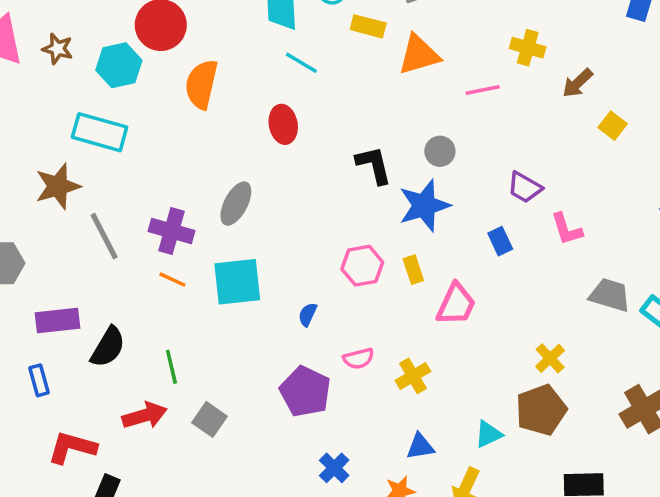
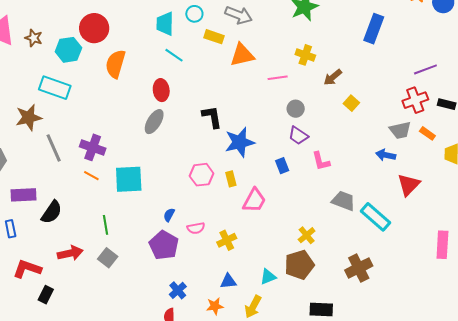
gray circle: (440, 151) -> (296, 109), moved
gray ellipse: (236, 204) -> (154, 122), moved
blue semicircle: (308, 315) -> (169, 215), moved
green line: (171, 367) -> (106, 225), moved

